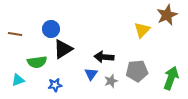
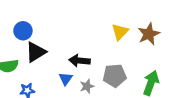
brown star: (167, 15) -> (149, 34), moved

